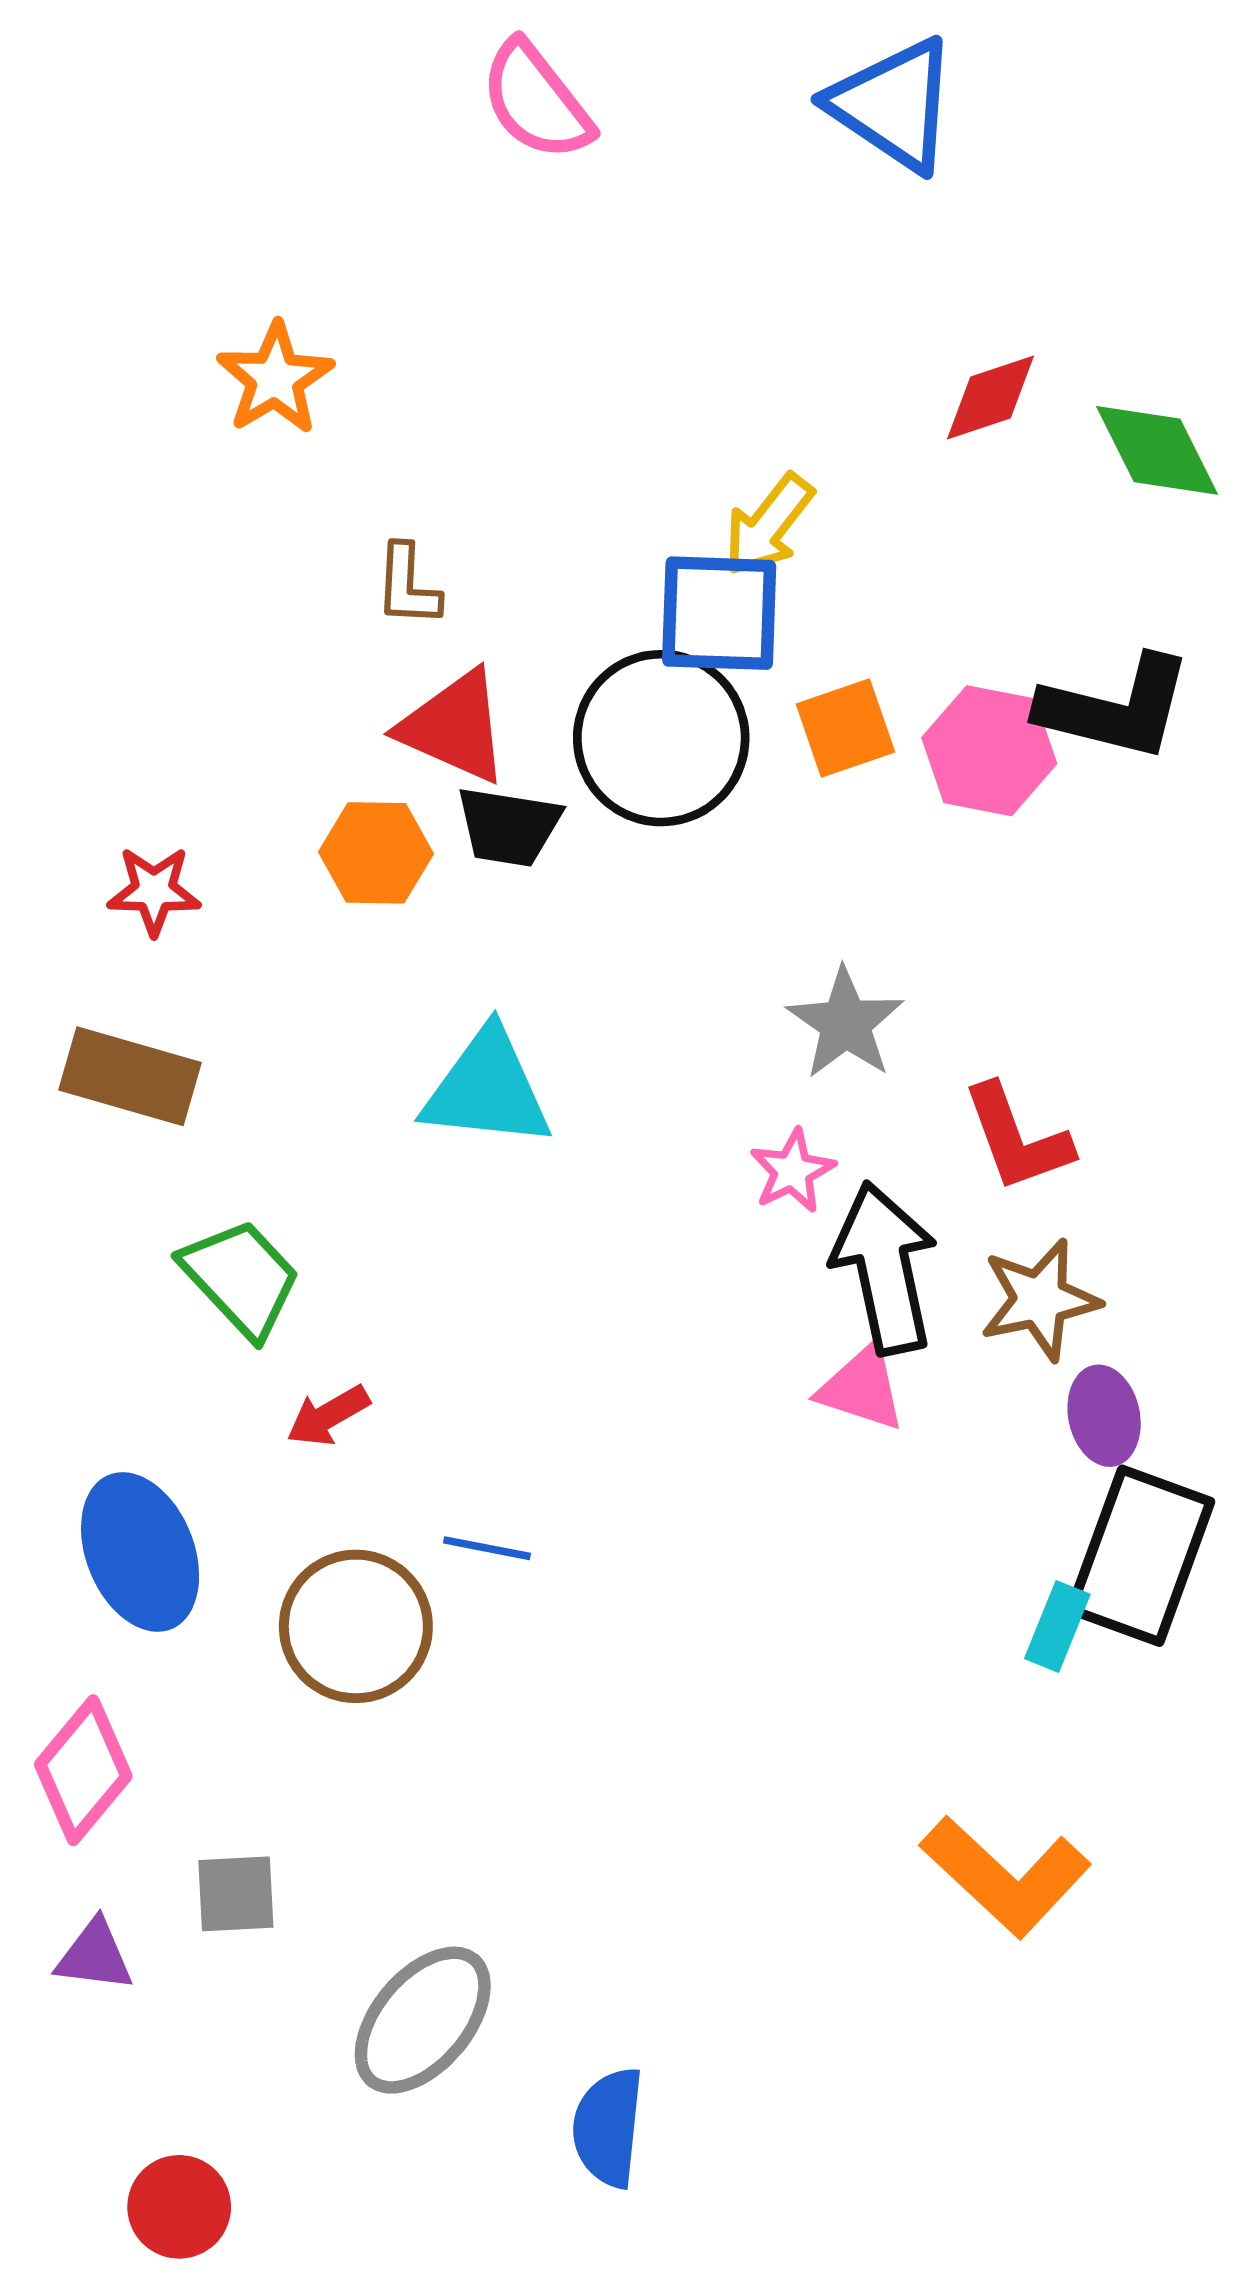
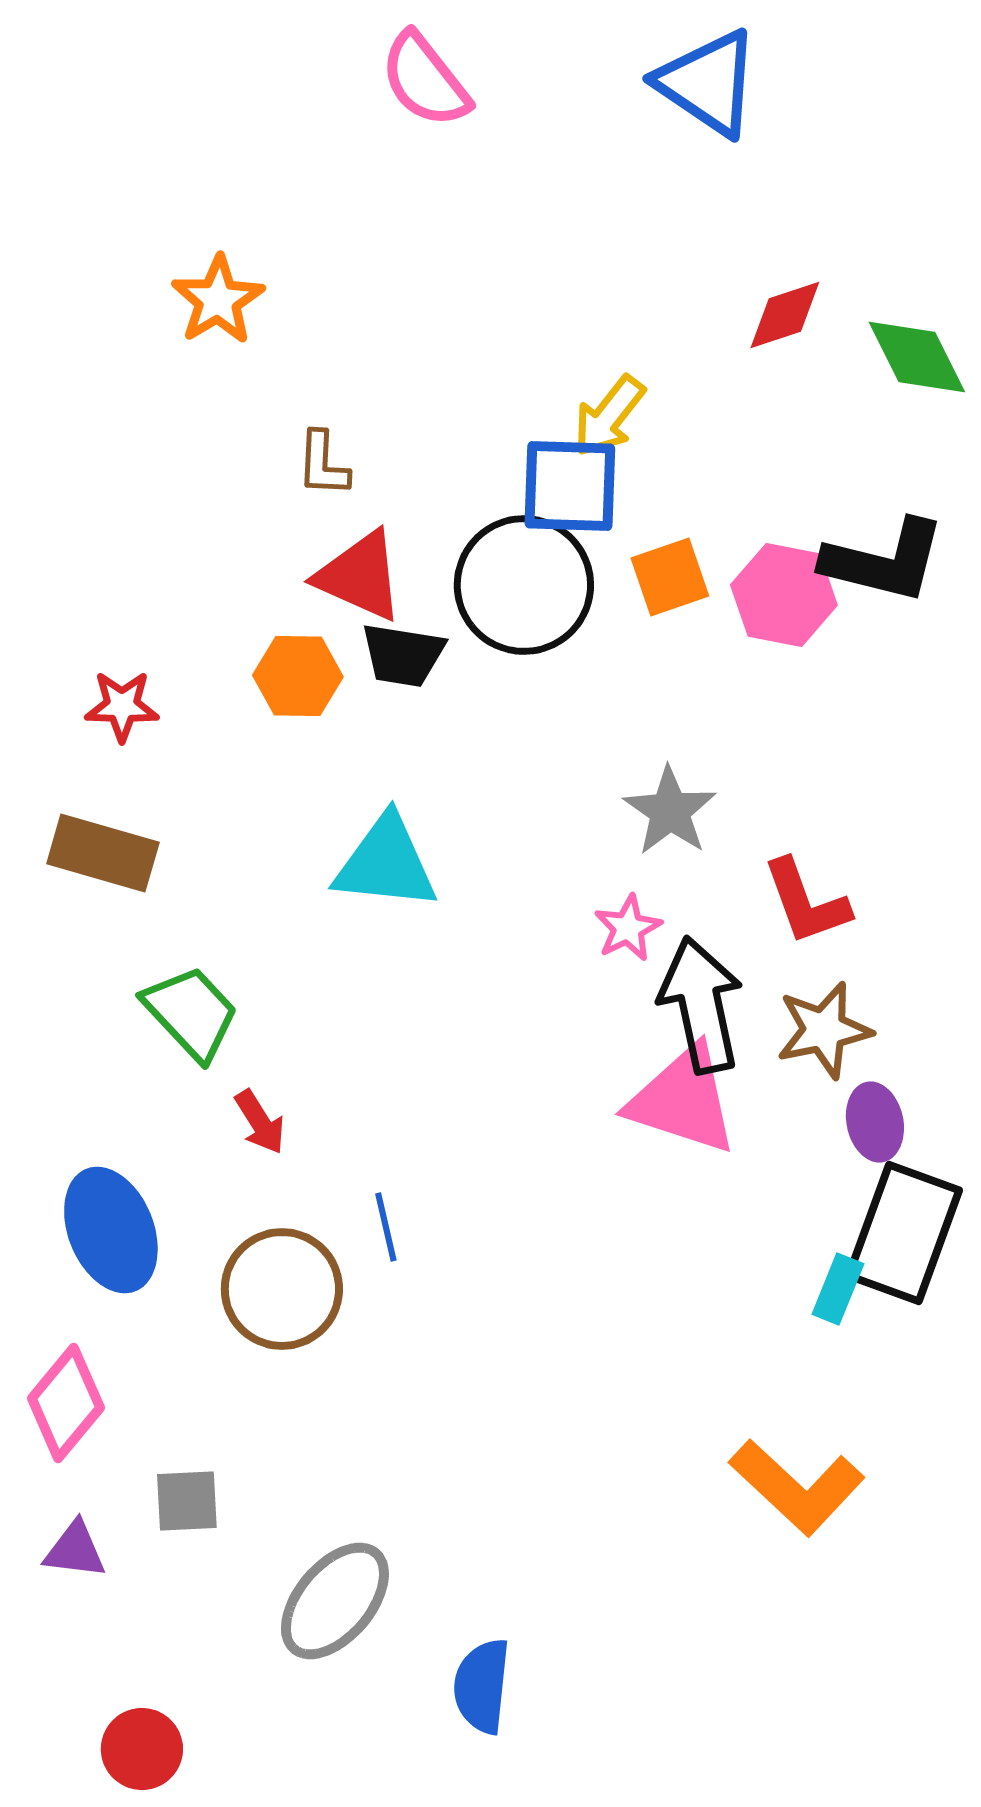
pink triangle: (862, 1388) -> (683, 1100), size x1.6
red arrow: (328, 1416) -> (260, 1122), turned -92
blue line: (487, 1548) -> (386, 1227), turned 66

